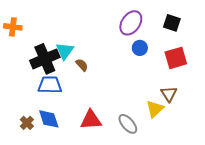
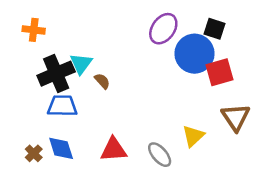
orange cross: (13, 27) -> (34, 30), moved
blue circle: (140, 48) -> (195, 54), moved, size x2.0
brown triangle: (169, 94) -> (236, 117), moved, size x1.4

